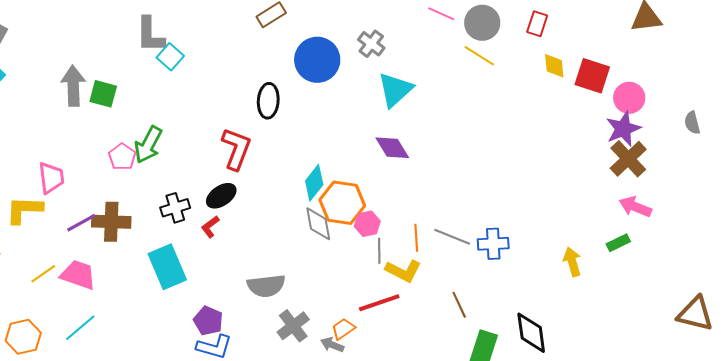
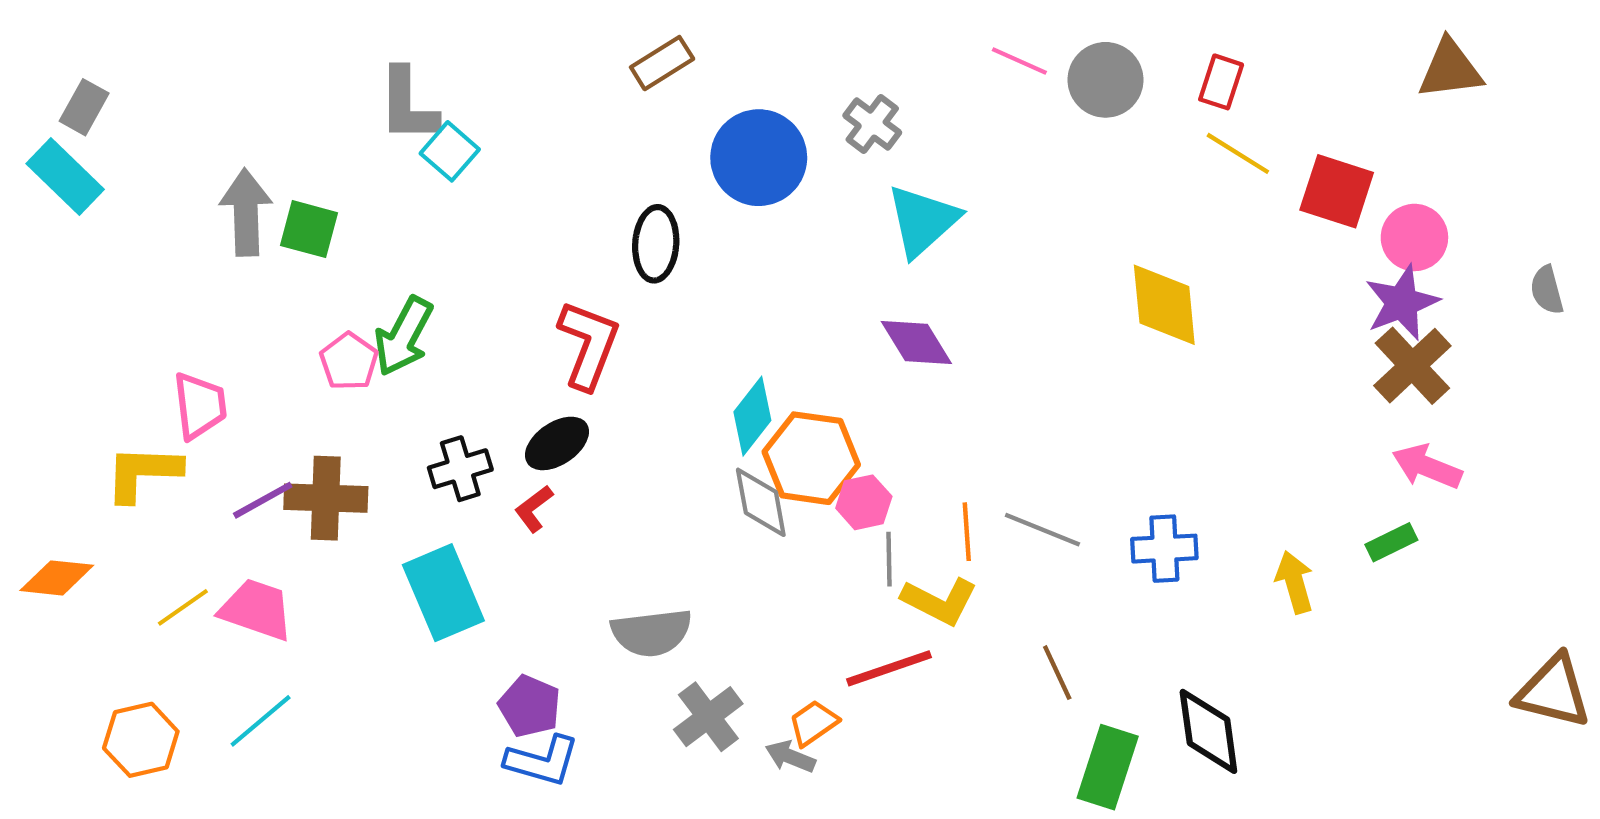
yellow line: (479, 56) -> (1238, 153), moved
yellow diamond: (554, 66) -> (1164, 305), moved, size x1.6
blue cross: (493, 244) -> (1164, 549), moved

